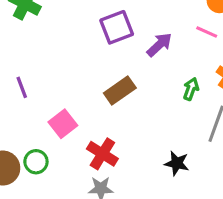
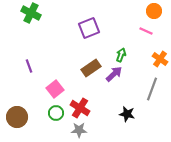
purple arrow: (159, 45) -> (114, 74), moved
green arrow: (191, 89) -> (121, 55), moved
green circle: (36, 162) -> (56, 113), moved

